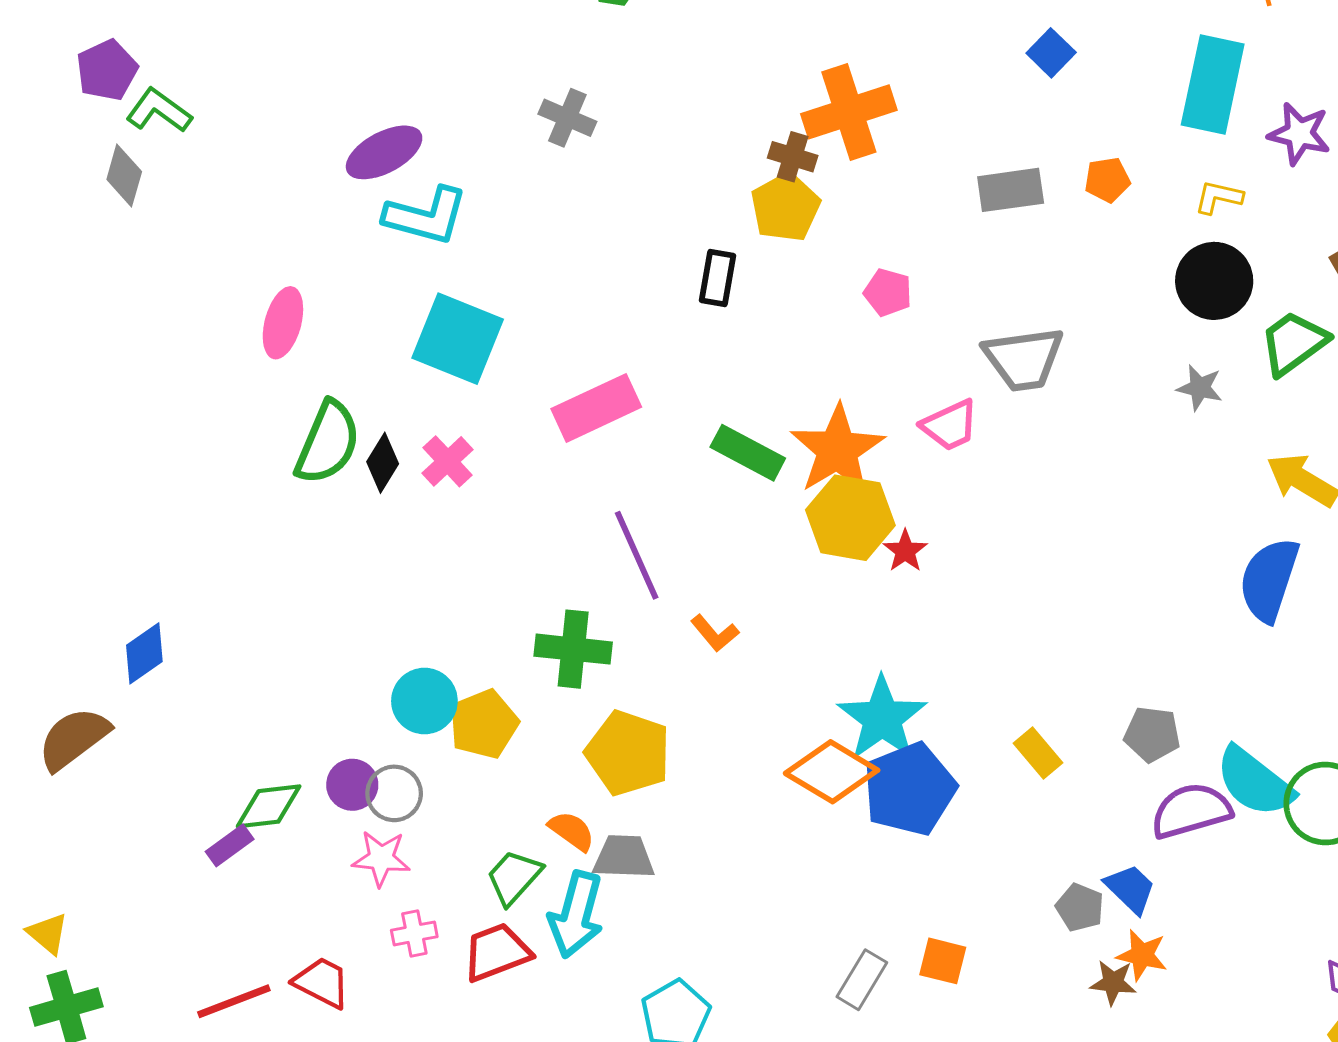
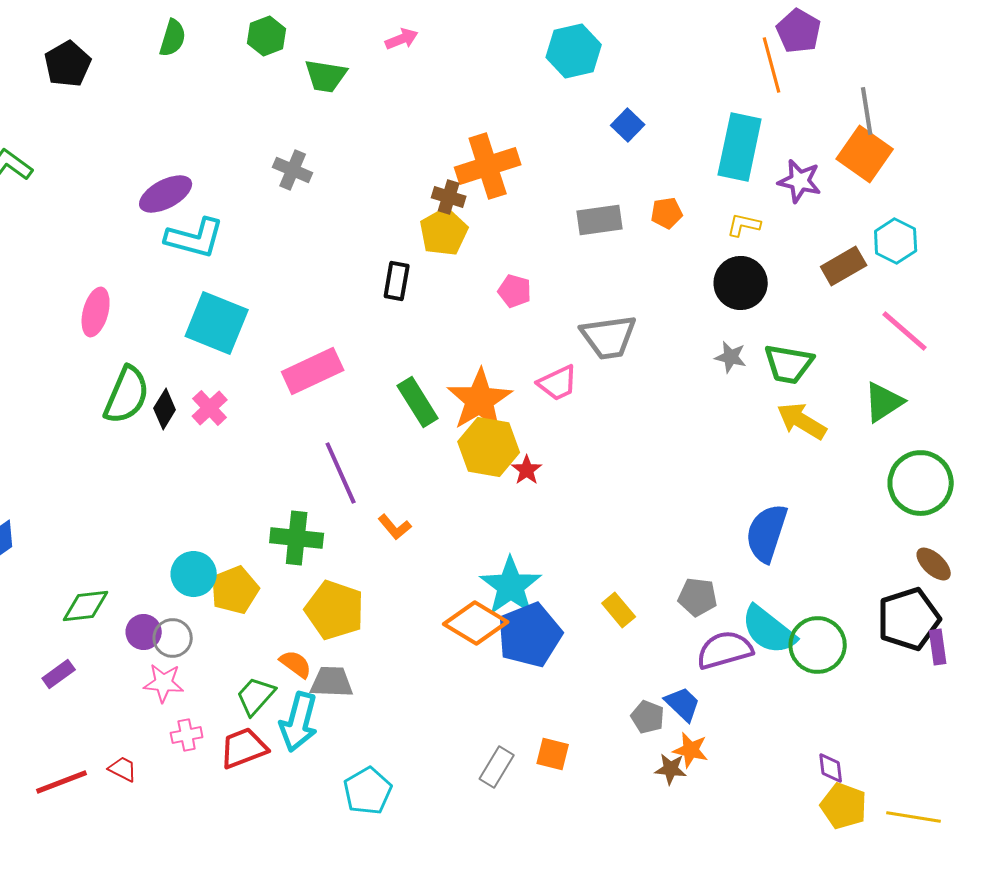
green trapezoid: (1294, 343) -> (789, 364), moved, turned -134
green rectangle: (748, 453) -> (418, 402), turned 30
blue semicircle: (1269, 580) -> (767, 533), moved
green diamond: (269, 806) -> (86, 606), moved
red trapezoid: (322, 983) -> (123, 769), size x0.7

